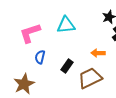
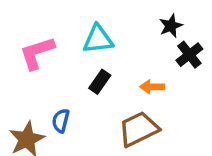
blue semicircle: (40, 57) -> (61, 121), moved
black rectangle: (67, 66) -> (100, 82), moved

